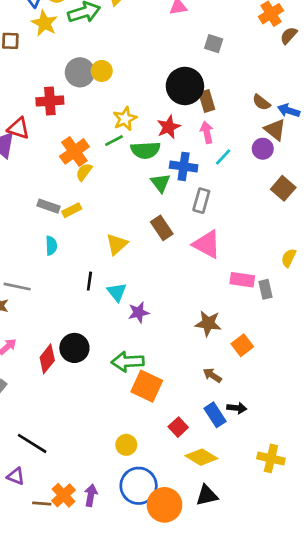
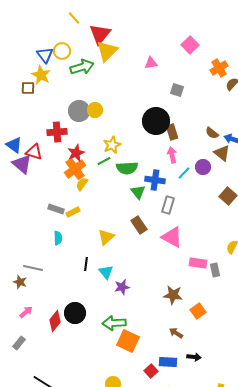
yellow star: (44, 23) -> (41, 75), moved
red star: (169, 127) -> (76, 153), moved
purple circle: (263, 149) -> (203, 167), moved
blue rectangle: (215, 415) -> (168, 362), moved, turned -54

